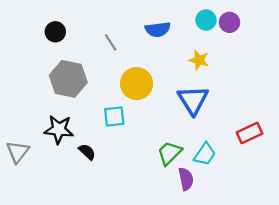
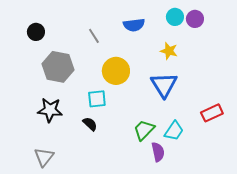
black circle: (55, 32) -> (36, 32), moved
gray triangle: (18, 152) -> (44, 157), moved
black semicircle: (87, 152) -> (90, 124), moved

